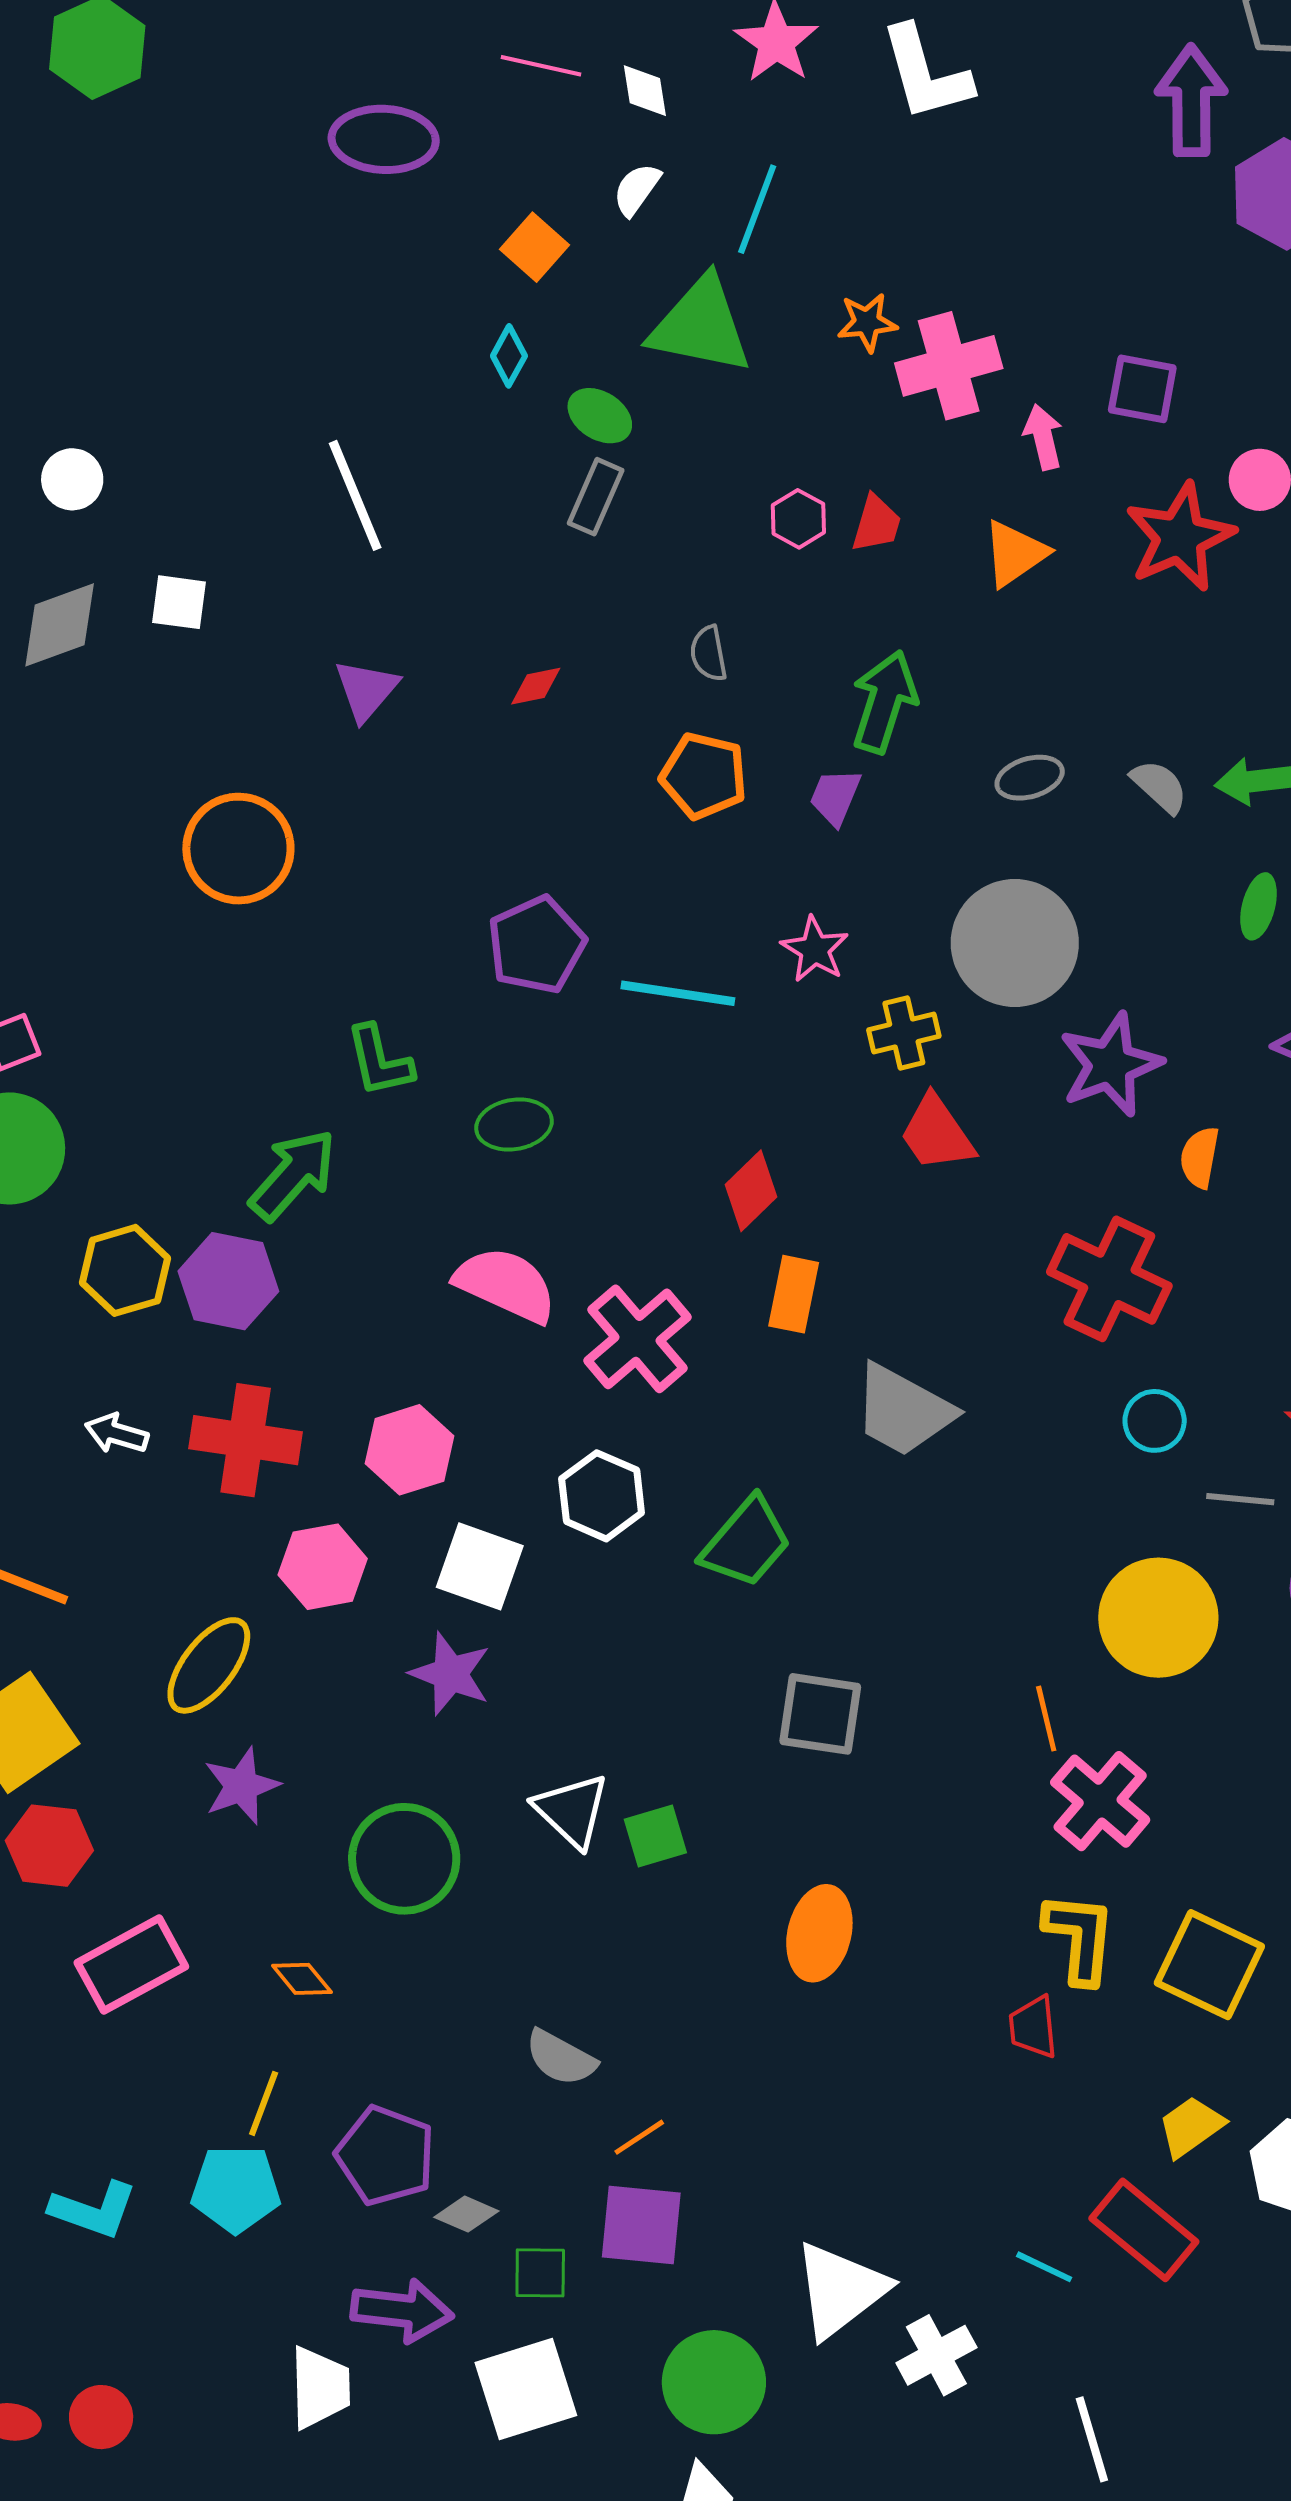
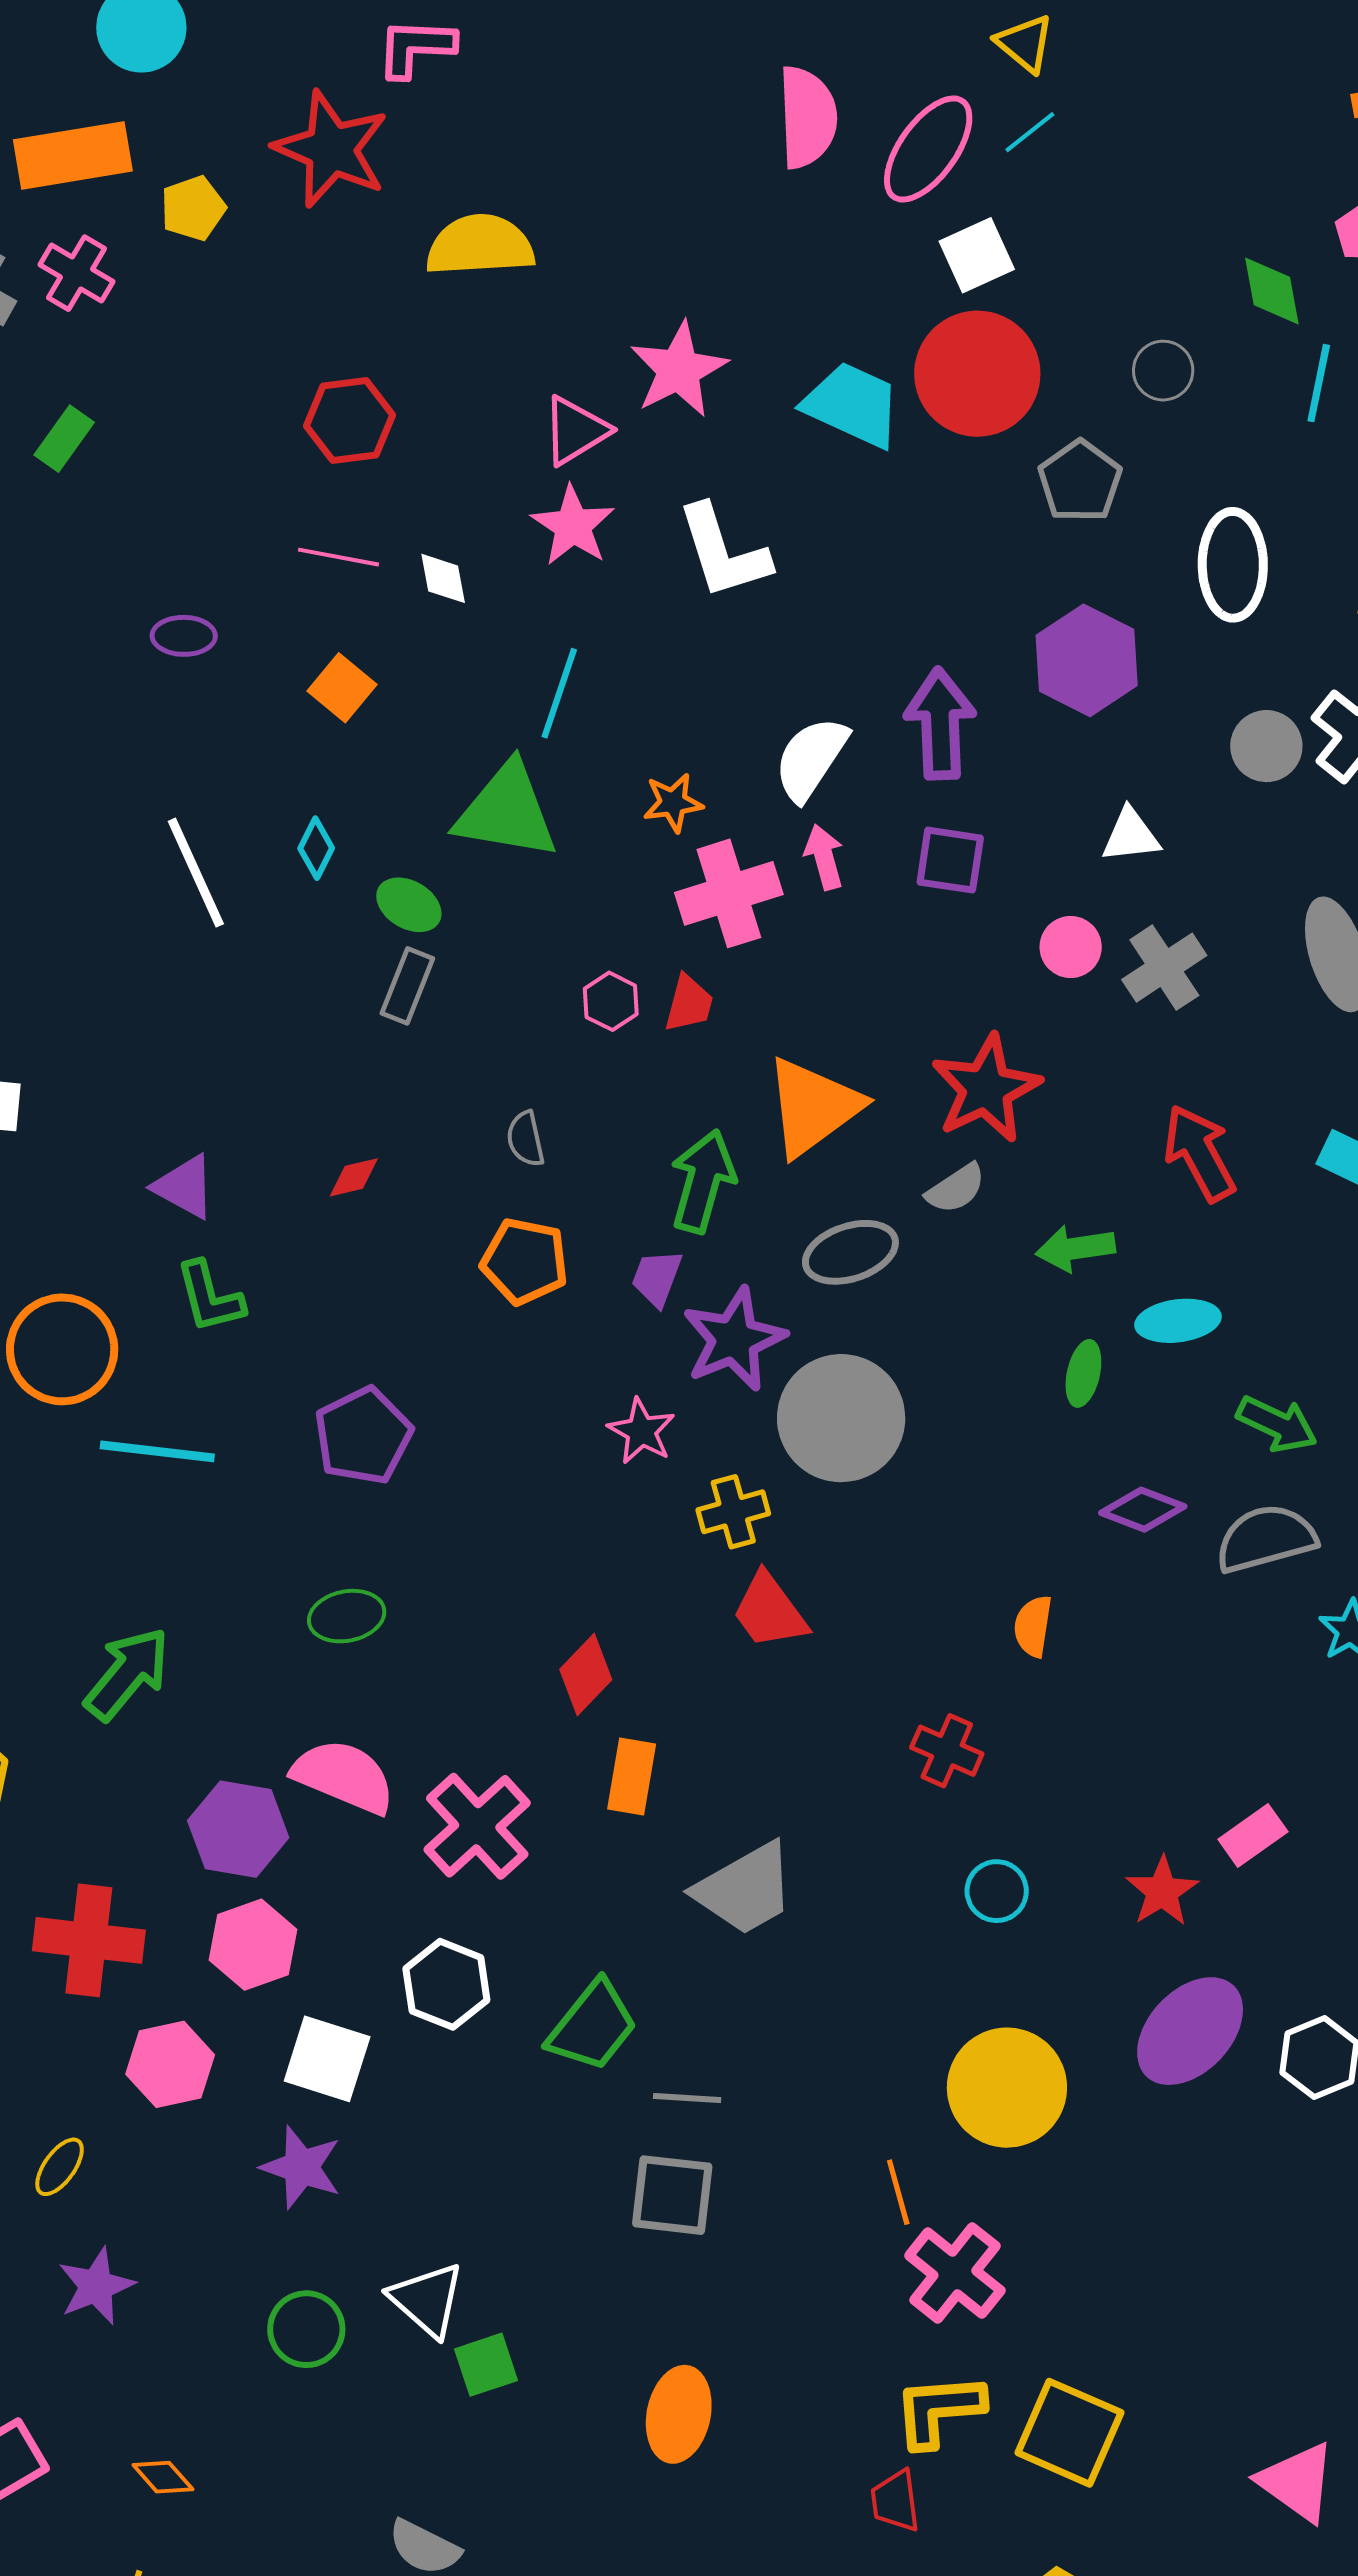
purple arrow: (1191, 101) -> (940, 724), moved
purple ellipse: (384, 139) -> (184, 636), size x0.6
white semicircle: (637, 189) -> (811, 759), moved, size x1.6
orange square: (534, 247) -> (342, 688), moved
pink cross: (949, 366) -> (729, 893), moved
pink arrow: (1043, 437) -> (824, 857), moved
white line: (355, 495) -> (196, 873), moved
red star: (1180, 537) -> (986, 1089), moved
orange triangle: (1015, 554) -> (813, 1107), moved, size x1.5
purple triangle: (366, 690) -> (185, 1187), turned -40
gray ellipse: (1030, 778) -> (850, 1252), size x1.4
gray semicircle: (1159, 786) -> (956, 1189), moved, turned 106
cyan line: (678, 993) -> (157, 1451), moved
green L-shape: (379, 1061) -> (210, 1297), moved
purple star: (1111, 1065) -> (734, 1339), moved
red cross: (1109, 1279) -> (947, 1751), size x0.6
purple hexagon: (228, 1281) -> (238, 1829), moved
gray trapezoid: (903, 1410) -> (745, 1889), turned -56
gray line: (1240, 1499) -> (687, 2098), moved
yellow ellipse: (209, 1665) -> (60, 2167), size x0.6
green square: (655, 1836) -> (486, 2365), moved
green circle: (404, 1859) -> (306, 2329), moved, size x0.7
yellow L-shape: (1080, 1938) -> (939, 2410), turned -98

